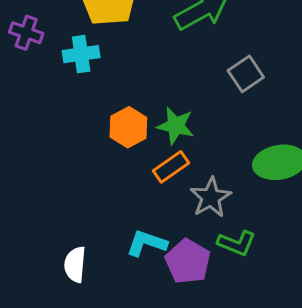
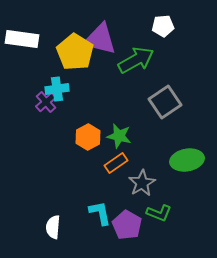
purple cross: (26, 33) -> (46, 102), moved, turned 30
gray square: (246, 74) -> (165, 102), size x1.4
cyan L-shape: (147, 243) -> (100, 213), turned 60

